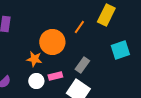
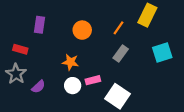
orange circle: (52, 42) -> (82, 30), moved, size x0.7
gray rectangle: (82, 65) -> (121, 54), moved

